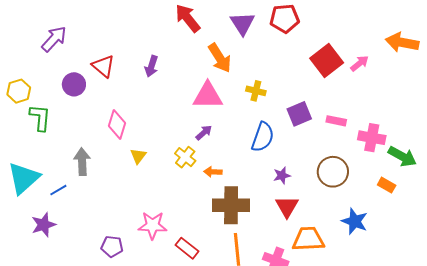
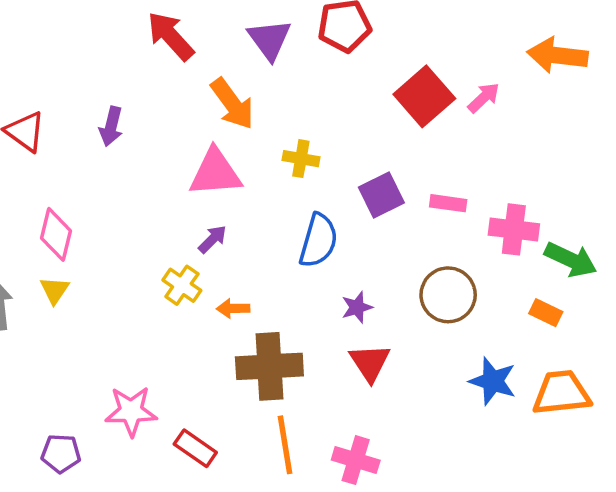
yellow triangle: (138, 156) -> (55, 290), moved
orange trapezoid: (308, 239) -> (561, 393), moved

